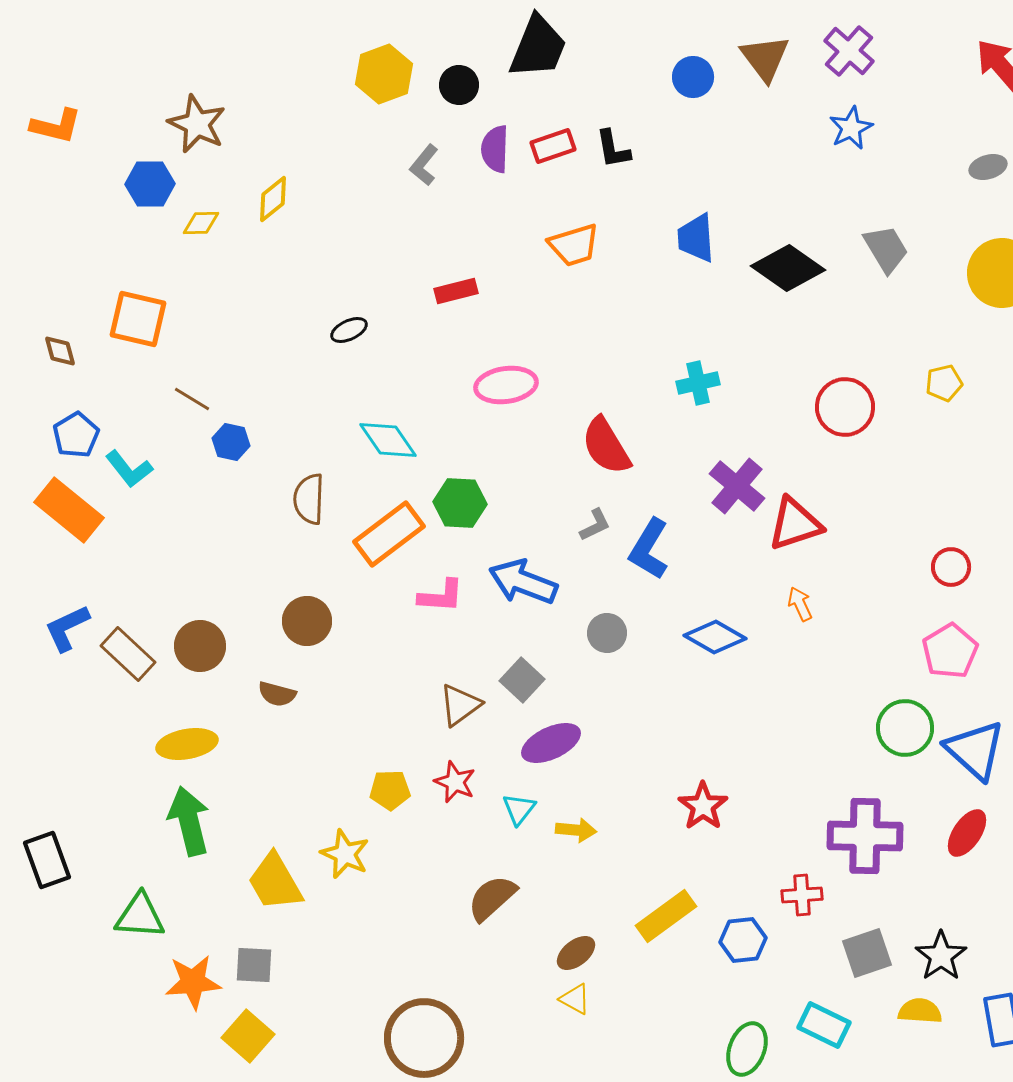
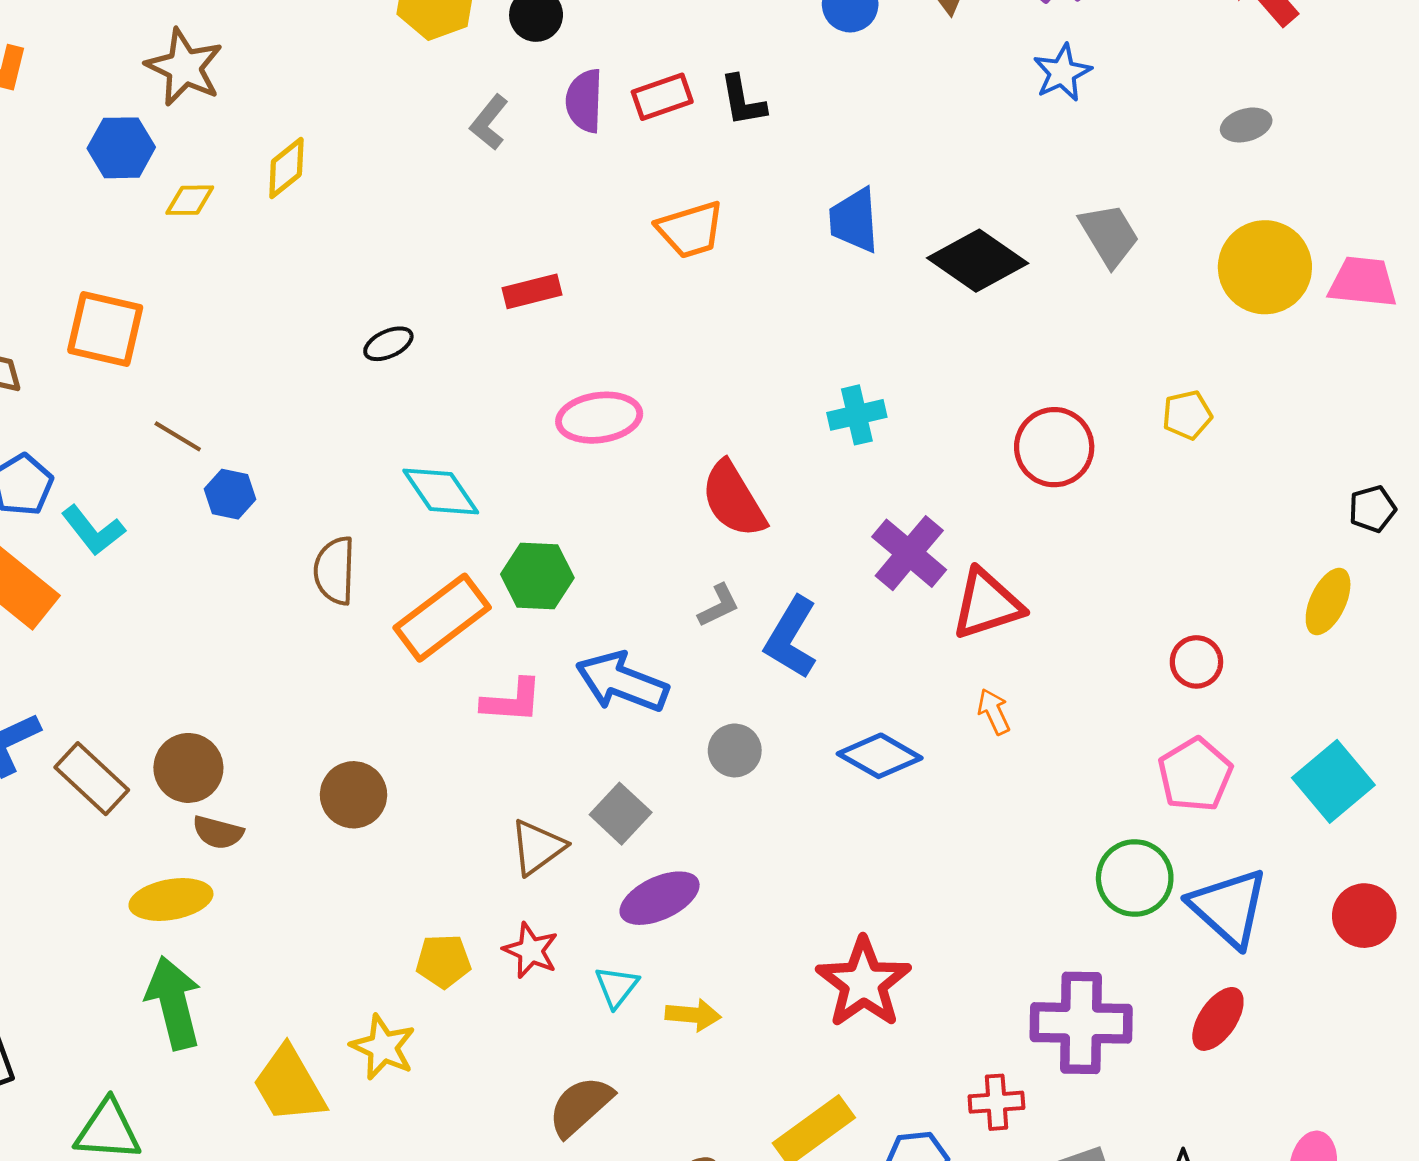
brown circle: (307, 621) -> (353, 795), moved
brown semicircle: (277, 694) -> (218, 832), moved
red star: (703, 806) -> (864, 983), size x1.4

